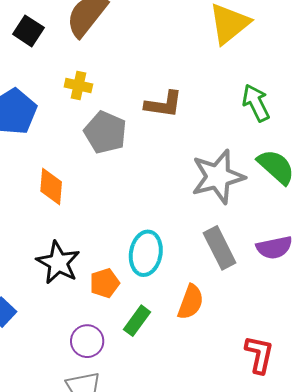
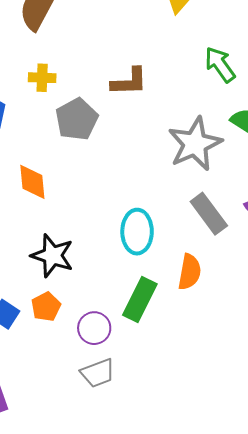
gray pentagon: (105, 132) -> (77, 119), turned 30
orange pentagon: (105, 283) -> (46, 307), moved
green rectangle: (137, 321) -> (140, 300), size x1.4

